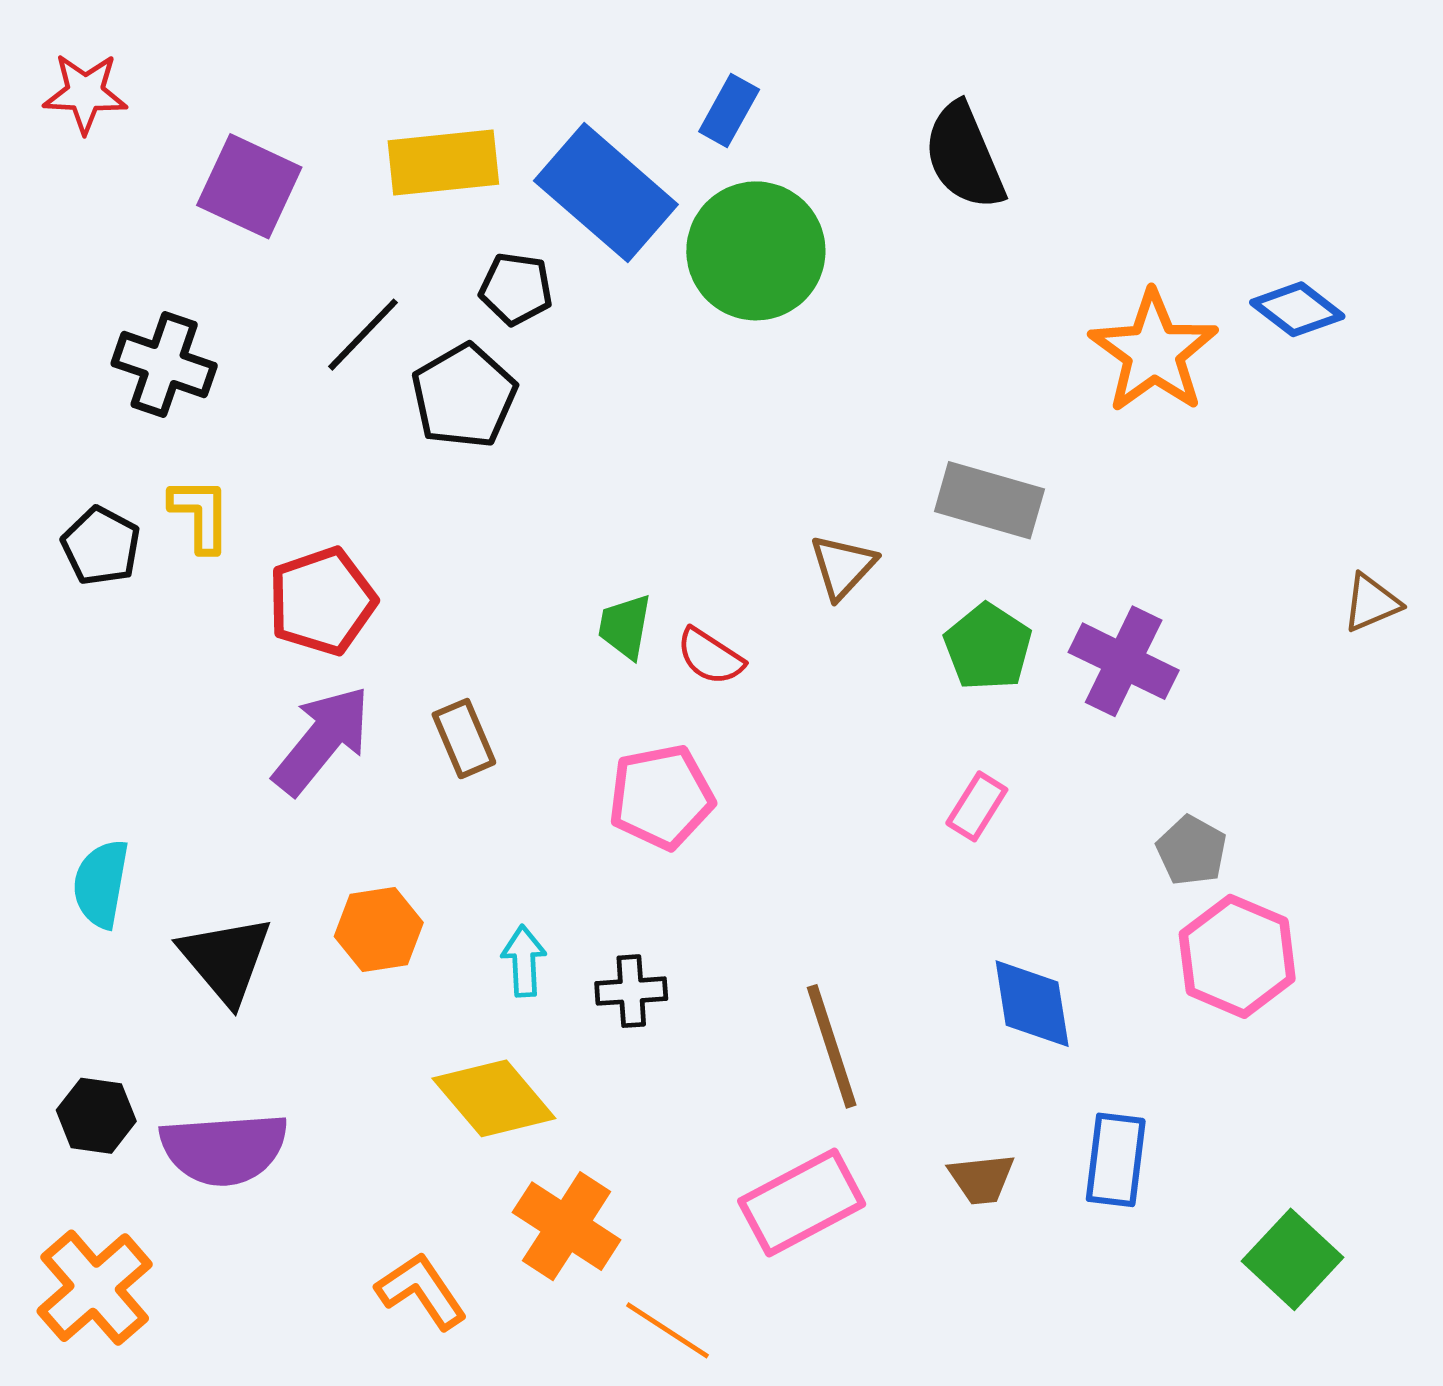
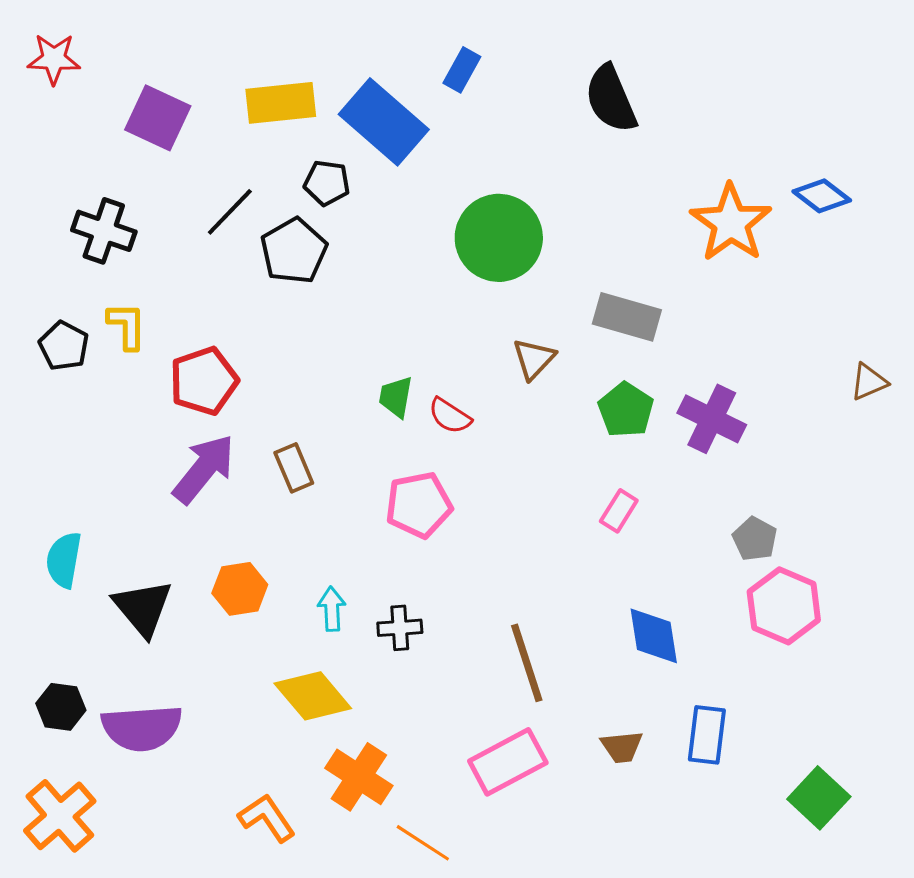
green circle: (756, 251) -> (499, 238), moved

